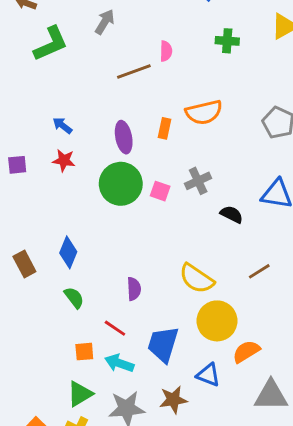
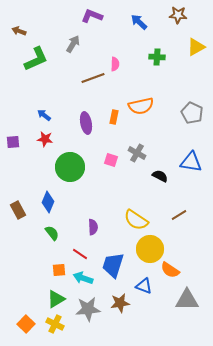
gray cross: (198, 181) -> (137, 153), turned -36
green circle: (121, 184) -> (70, 167), moved
orange semicircle: (246, 352) -> (170, 270), turned -114

